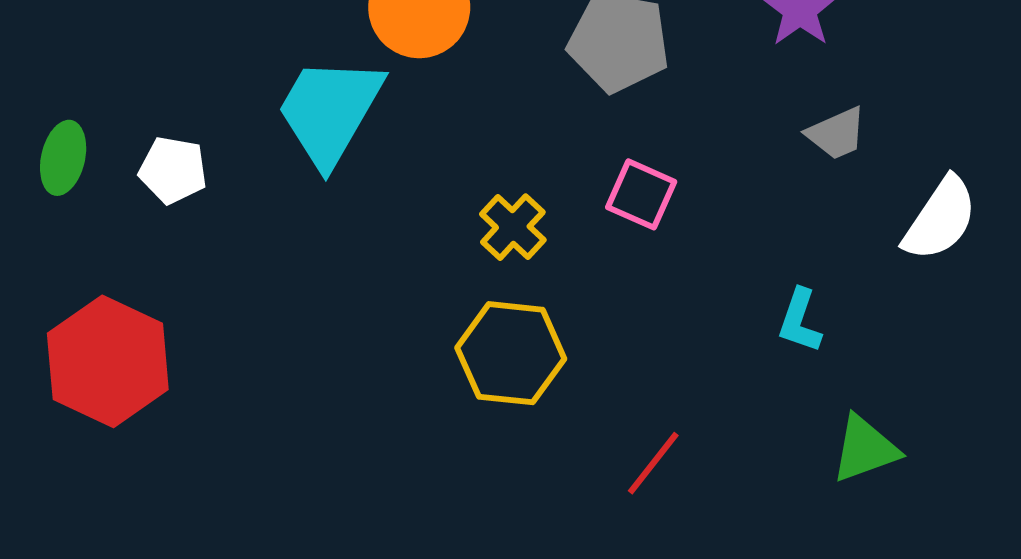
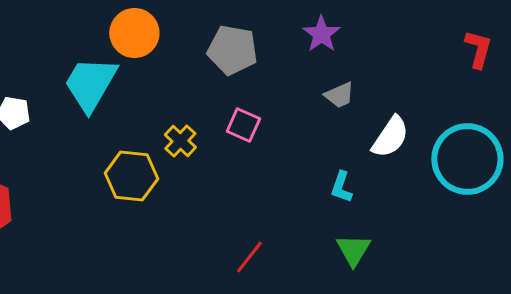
cyan L-shape: (800, 321) -> (341, 187), moved
yellow hexagon: (511, 353) -> (131, 176), moved
green triangle: (865, 449) -> (353, 250), turned -39

